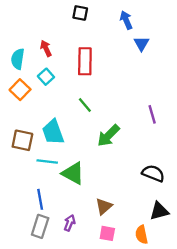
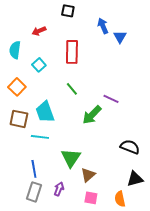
blue arrow: (126, 20) -> (103, 26), moved
red arrow: (46, 48) -> (39, 31), moved, turned -88
orange square: (20, 90) -> (17, 87), moved
purple line: (152, 114) -> (111, 99), moved, turned -49
green triangle: (73, 173) -> (71, 158), moved, turned 35

